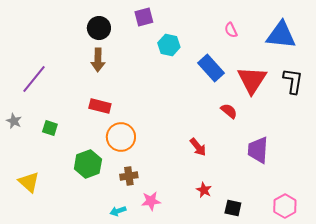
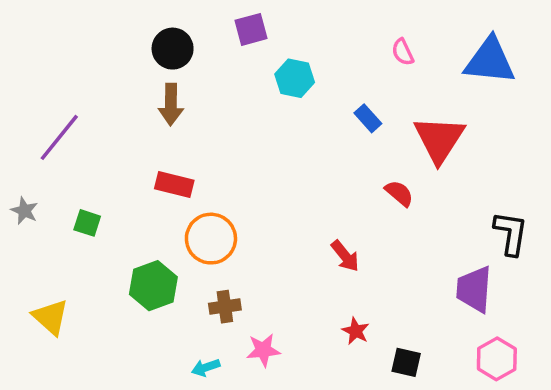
blue rectangle: (211, 68) -> (368, 118), size x0.6
black L-shape: (293, 81) -> (511, 233), moved
purple trapezoid: (258, 150) -> (474, 289), moved

